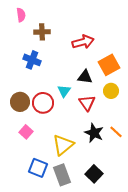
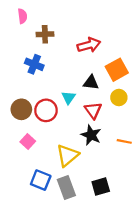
orange line: (116, 132) -> (124, 141), turned -32
black star: (94, 133) -> (91, 135), moved
black square: (94, 174) -> (101, 186), turned 30

